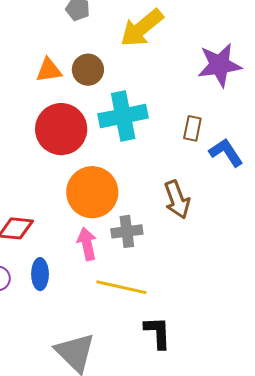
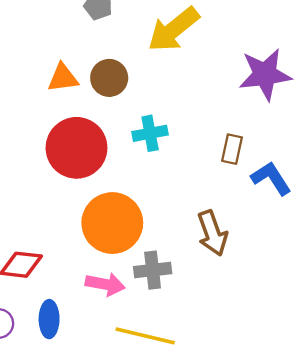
cyan cross: (123, 116) -> (150, 133), size x0.6
pink arrow: (87, 244) -> (105, 284), turned 112

